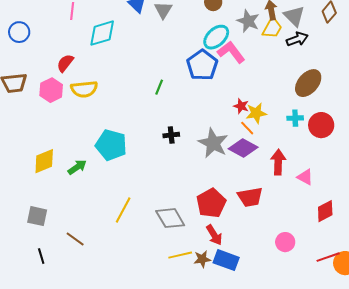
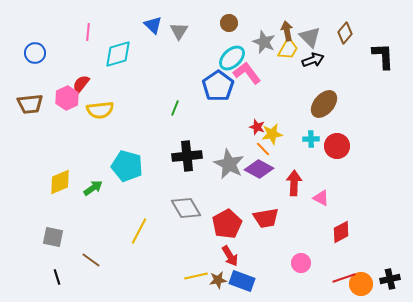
pink hexagon: (51, 90) -> (67, 98), moved
black cross: (171, 135) -> (187, 156), size x1.8
gray diamond: (170, 218) -> (186, 208), moved

